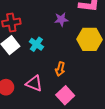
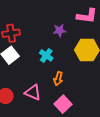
cyan cross: (36, 44) -> (46, 55), moved

